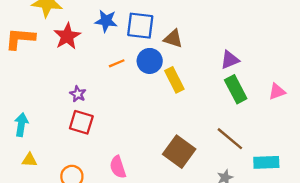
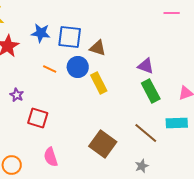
purple triangle: (230, 60) -> (146, 66), turned 42
orange line: (117, 63) -> (50, 69), turned 48
red square: (81, 122) -> (38, 118), moved
cyan rectangle: (266, 162) -> (177, 123), moved

